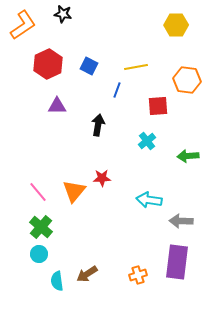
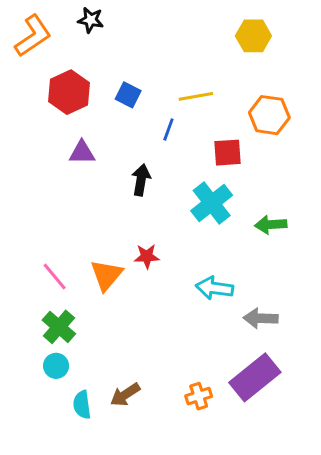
cyan cross: (147, 141) -> (212, 203), size x1.6
purple rectangle: (177, 262) -> (255, 377), turned 44

